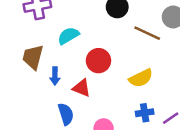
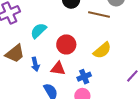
brown trapezoid: (33, 57) -> (15, 54), turned -130
blue cross: (145, 113) -> (84, 77), moved

